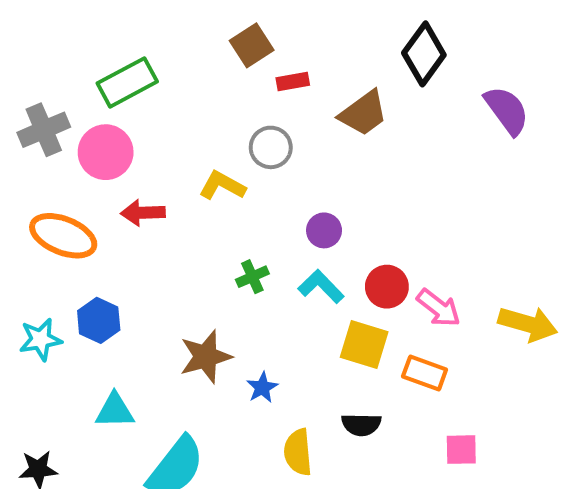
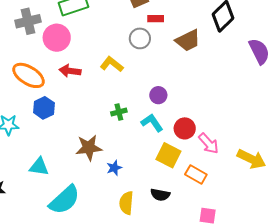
gray circle: (271, 147) -> (140, 38), moved
blue hexagon: (99, 320) -> (44, 108), moved

